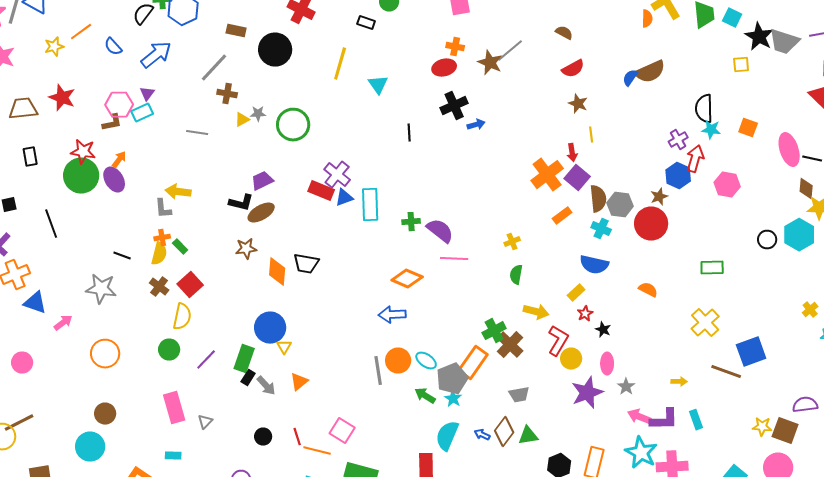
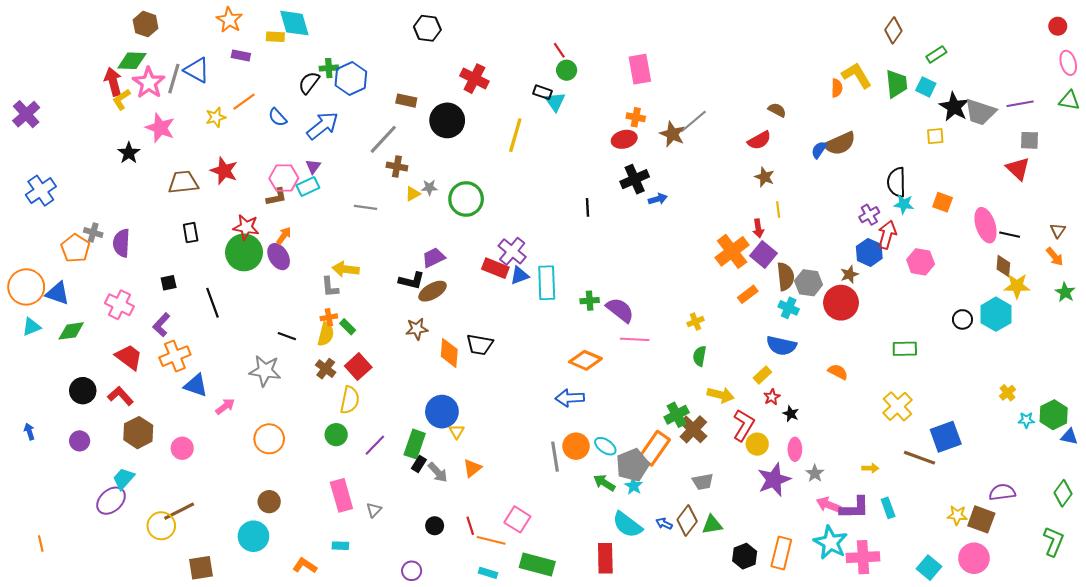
brown semicircle: (564, 33) -> (777, 110), moved
cyan triangle: (378, 85) -> (555, 102), moved
cyan semicircle: (447, 436) -> (627, 525), turned -76

